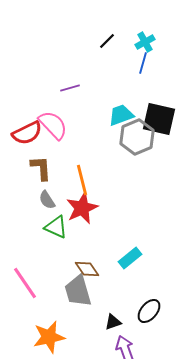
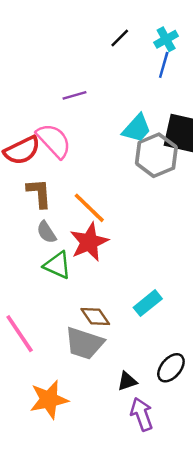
cyan trapezoid: (121, 115) -> (137, 128), turned 152
orange line: (82, 180) -> (89, 208), turned -32
gray trapezoid: (78, 291) -> (84, 343), turned -56

